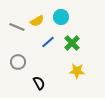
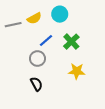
gray line: (17, 27) -> (13, 25), turned -35
gray circle: (18, 62) -> (38, 59), moved

